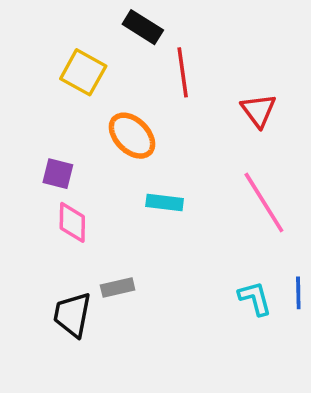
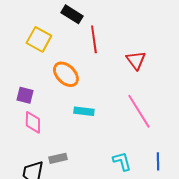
cyan L-shape: (255, 298) -> (122, 161), moved

